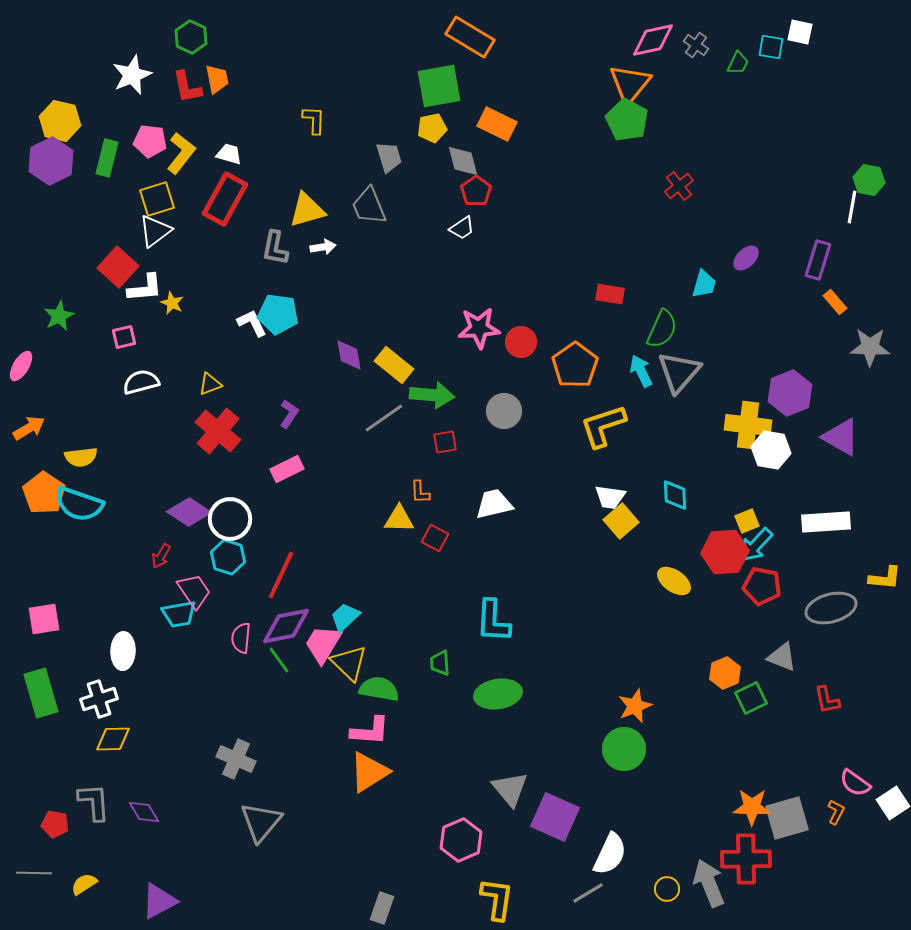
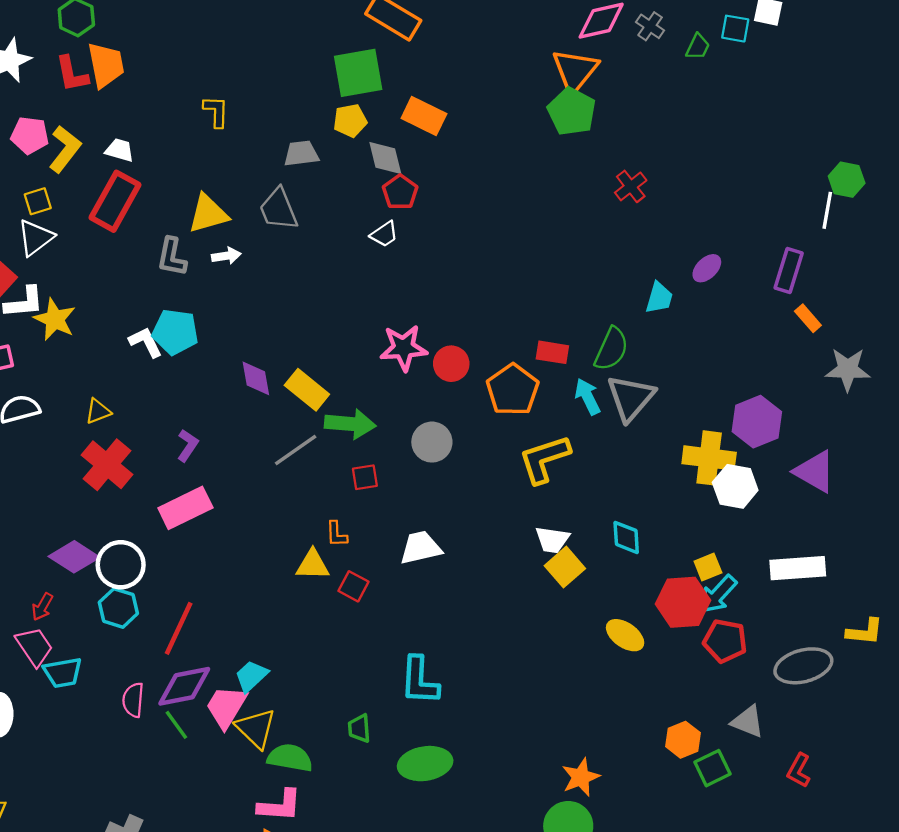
orange trapezoid: (217, 79) -> (106, 65), size x1.4
gray trapezoid: (389, 157) -> (301, 154), turned -80
yellow square: (157, 199) -> (38, 201), size x0.7
red rectangle: (610, 294) -> (552, 352), moved
yellow star: (172, 303) -> (55, 319), size x1.6
pink rectangle: (287, 469) -> (185, 508), size x1.4
pink trapezoid: (194, 591) -> (34, 647), moved
red L-shape: (827, 700) -> (799, 770), turned 40

